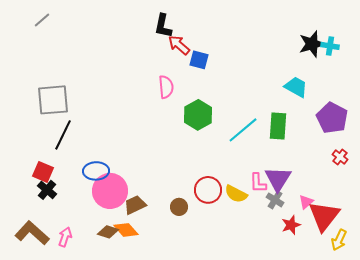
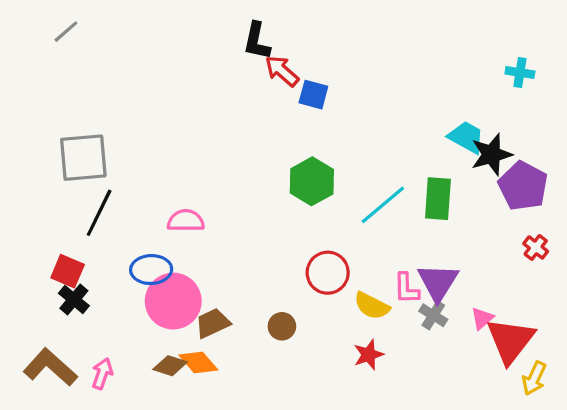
black star: (312, 44) -> (492, 154), moved
pink semicircle: (166, 87) -> (186, 221), moved, turned -85
red circle: (208, 190) -> (328, 273), moved
red star: (291, 225) -> (369, 355), moved

